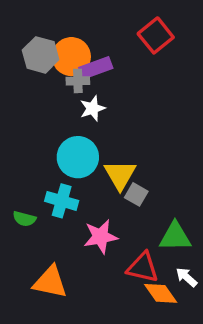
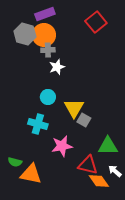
purple rectangle: (96, 68) -> (45, 14), moved
cyan circle: (78, 157) -> (48, 97), size x0.6
green semicircle: (24, 219) -> (15, 162), moved

